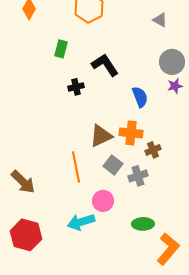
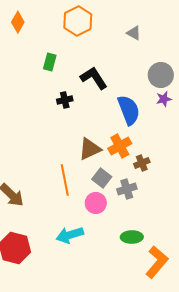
gray triangle: (160, 20) -> (134, 33), moved
blue semicircle: (140, 97) -> (129, 110), size x1.4
orange cross: (131, 133) -> (120, 146), turned -35
pink circle: (103, 201) -> (96, 203), moved

